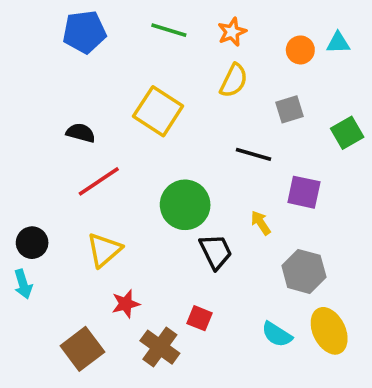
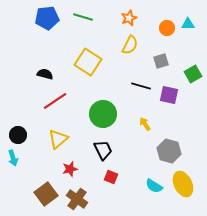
green line: (169, 30) -> (83, 17), moved
purple square: (304, 192) -> (169, 95), moved
black trapezoid: (216, 252) -> (103, 150), moved
brown cross: (160, 347) -> (77, 199), moved

